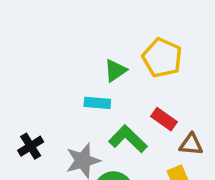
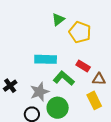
green triangle: (115, 70) -> (58, 19), moved
cyan rectangle: (97, 103) -> (46, 59), size x1.5

